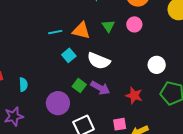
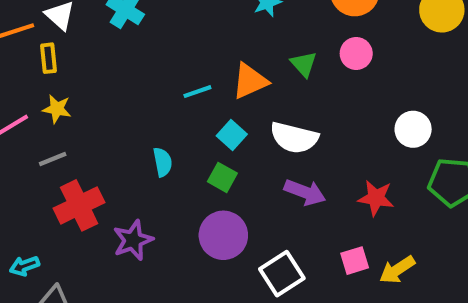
orange triangle: (81, 31) -> (250, 81), turned -30
cyan semicircle: (23, 85) -> (163, 162), moved
green square: (79, 86) -> (222, 177), moved
purple star: (14, 116) -> (133, 240), moved

